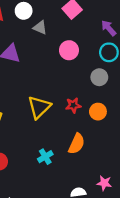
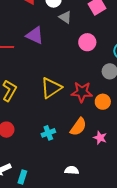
red star: (73, 105) -> (82, 92), size x1.5
pink star: (104, 183) -> (100, 138), moved

